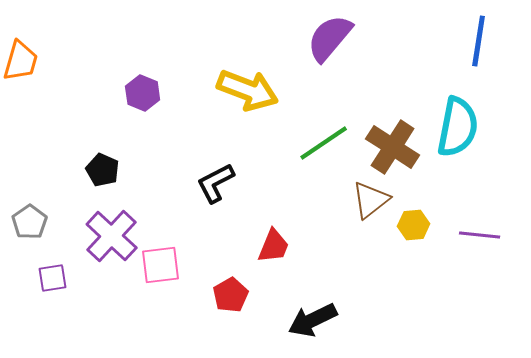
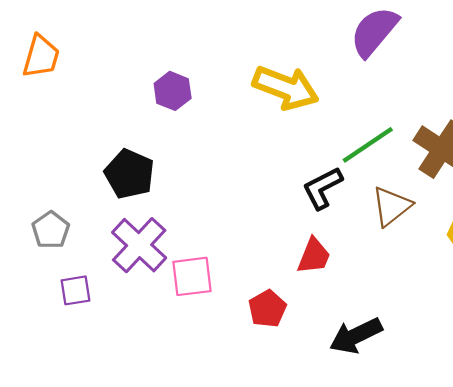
black pentagon: (103, 170) -> (129, 174), size x1.4
black L-shape: (216, 183) -> (322, 188), moved
brown triangle: (371, 200) -> (391, 206), moved

